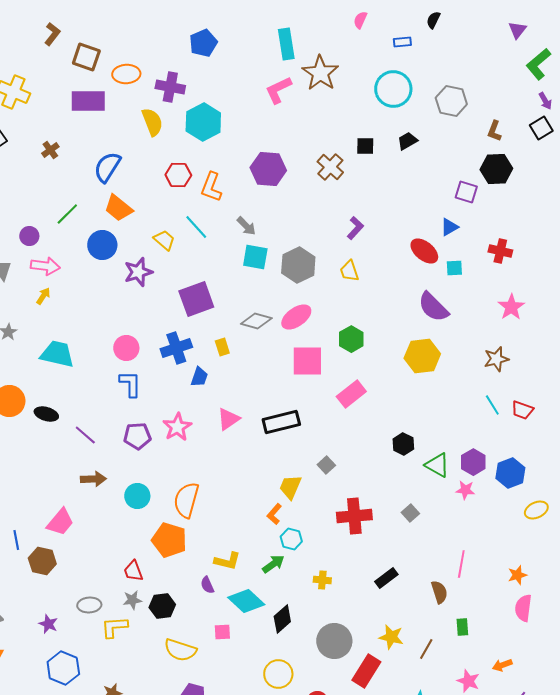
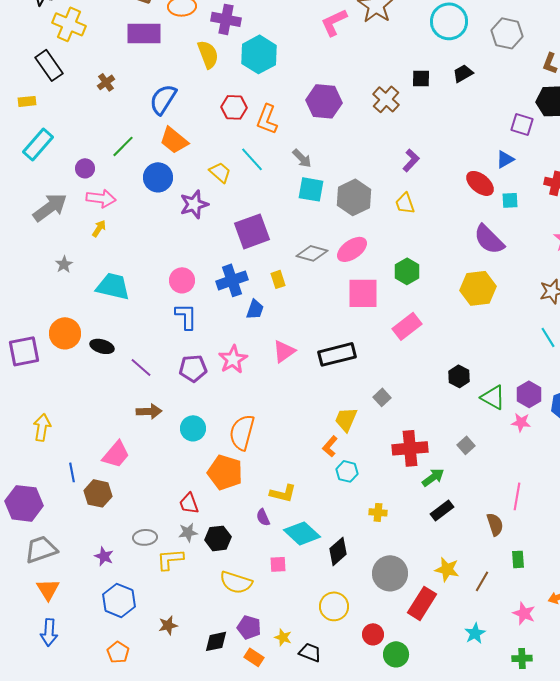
green arrow: (273, 564) -> (433, 477), moved

